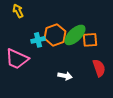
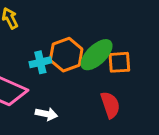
red semicircle: (99, 68) -> (110, 105), moved
white arrow: (65, 76) -> (46, 114), moved

